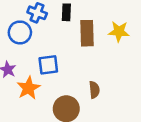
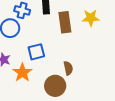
brown semicircle: (94, 90) -> (68, 68), moved

